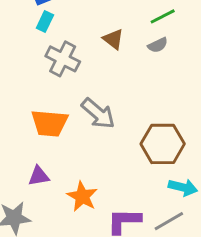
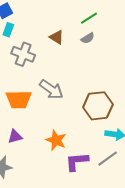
orange star: (82, 196) -> (56, 140), moved

